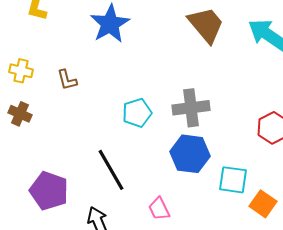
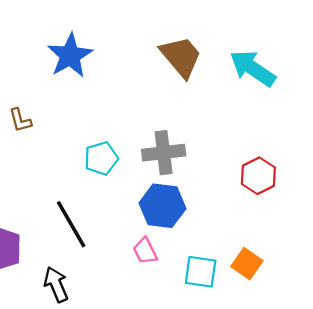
cyan square: (233, 180) -> (201, 272), moved
pink trapezoid: (159, 209) -> (145, 251), moved

